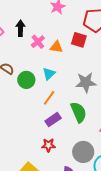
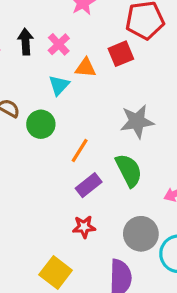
red square: (79, 40) -> (121, 54), turned -35
pink cross: (38, 42) -> (59, 44), moved
cyan triangle: (49, 74) -> (59, 85), moved

